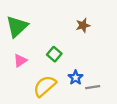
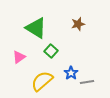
green triangle: (17, 26) -> (36, 28), moved, turned -45

